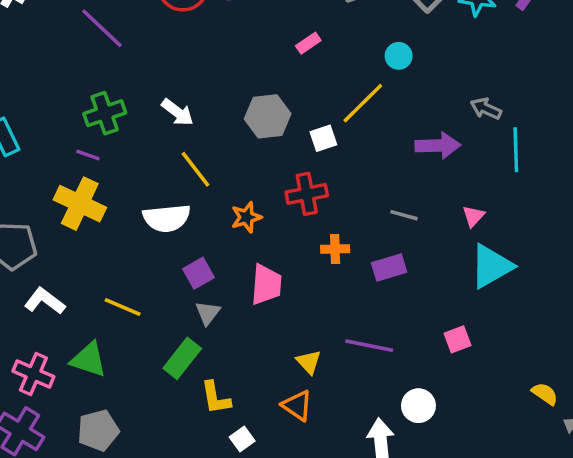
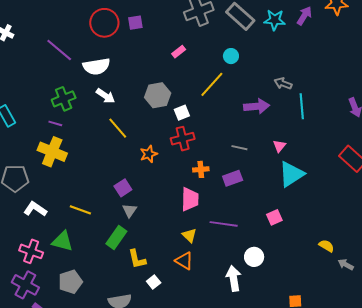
white square: (323, 138) -> (182, 113), moved
white semicircle: (167, 218) -> (96, 66), moved
pink trapezoid: (266, 284) -> (190, 199), moved

